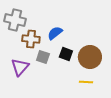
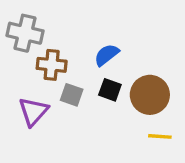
blue semicircle: (55, 33) -> (107, 55), moved
yellow line: (86, 82) -> (160, 136), moved

